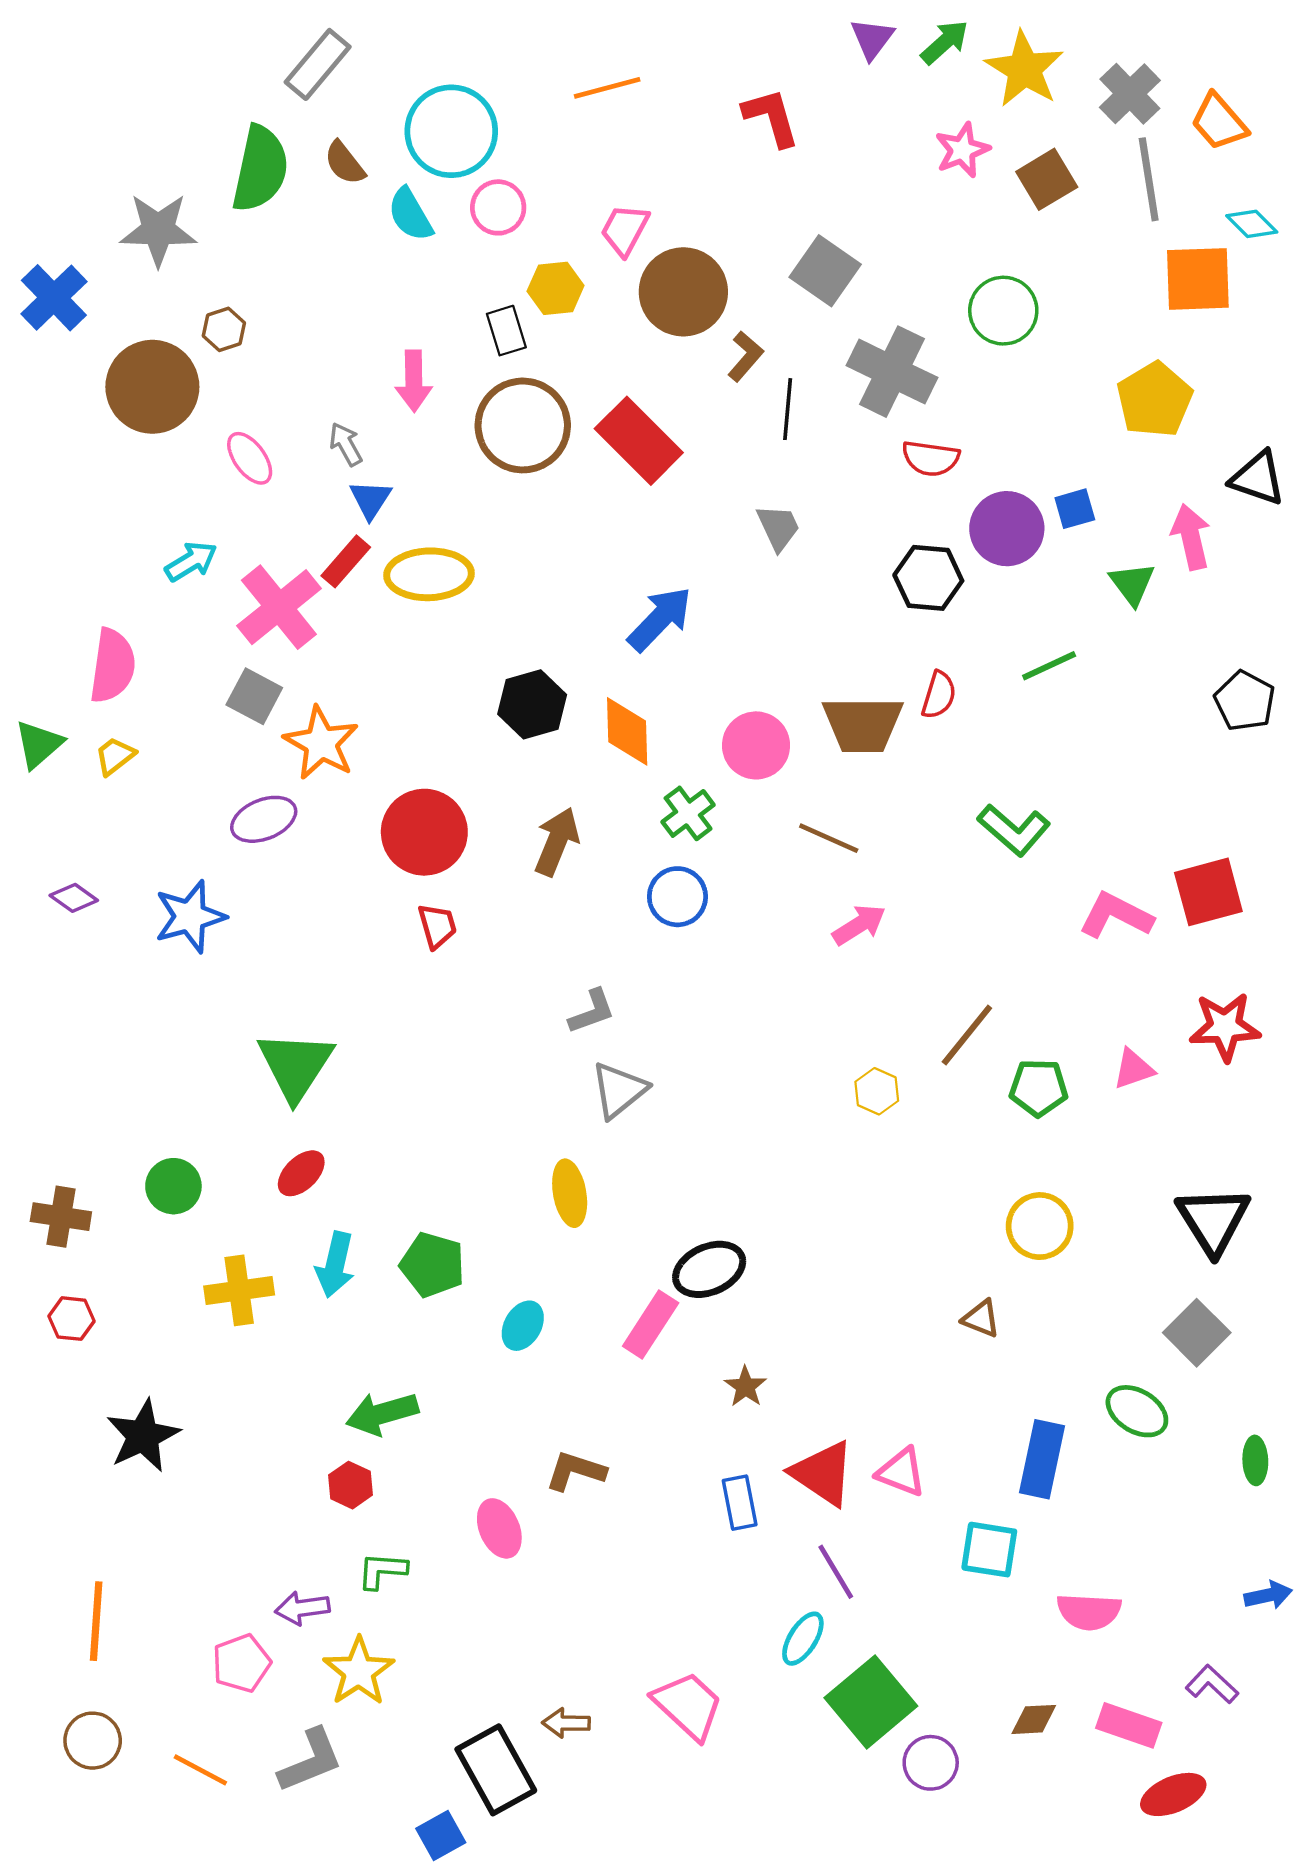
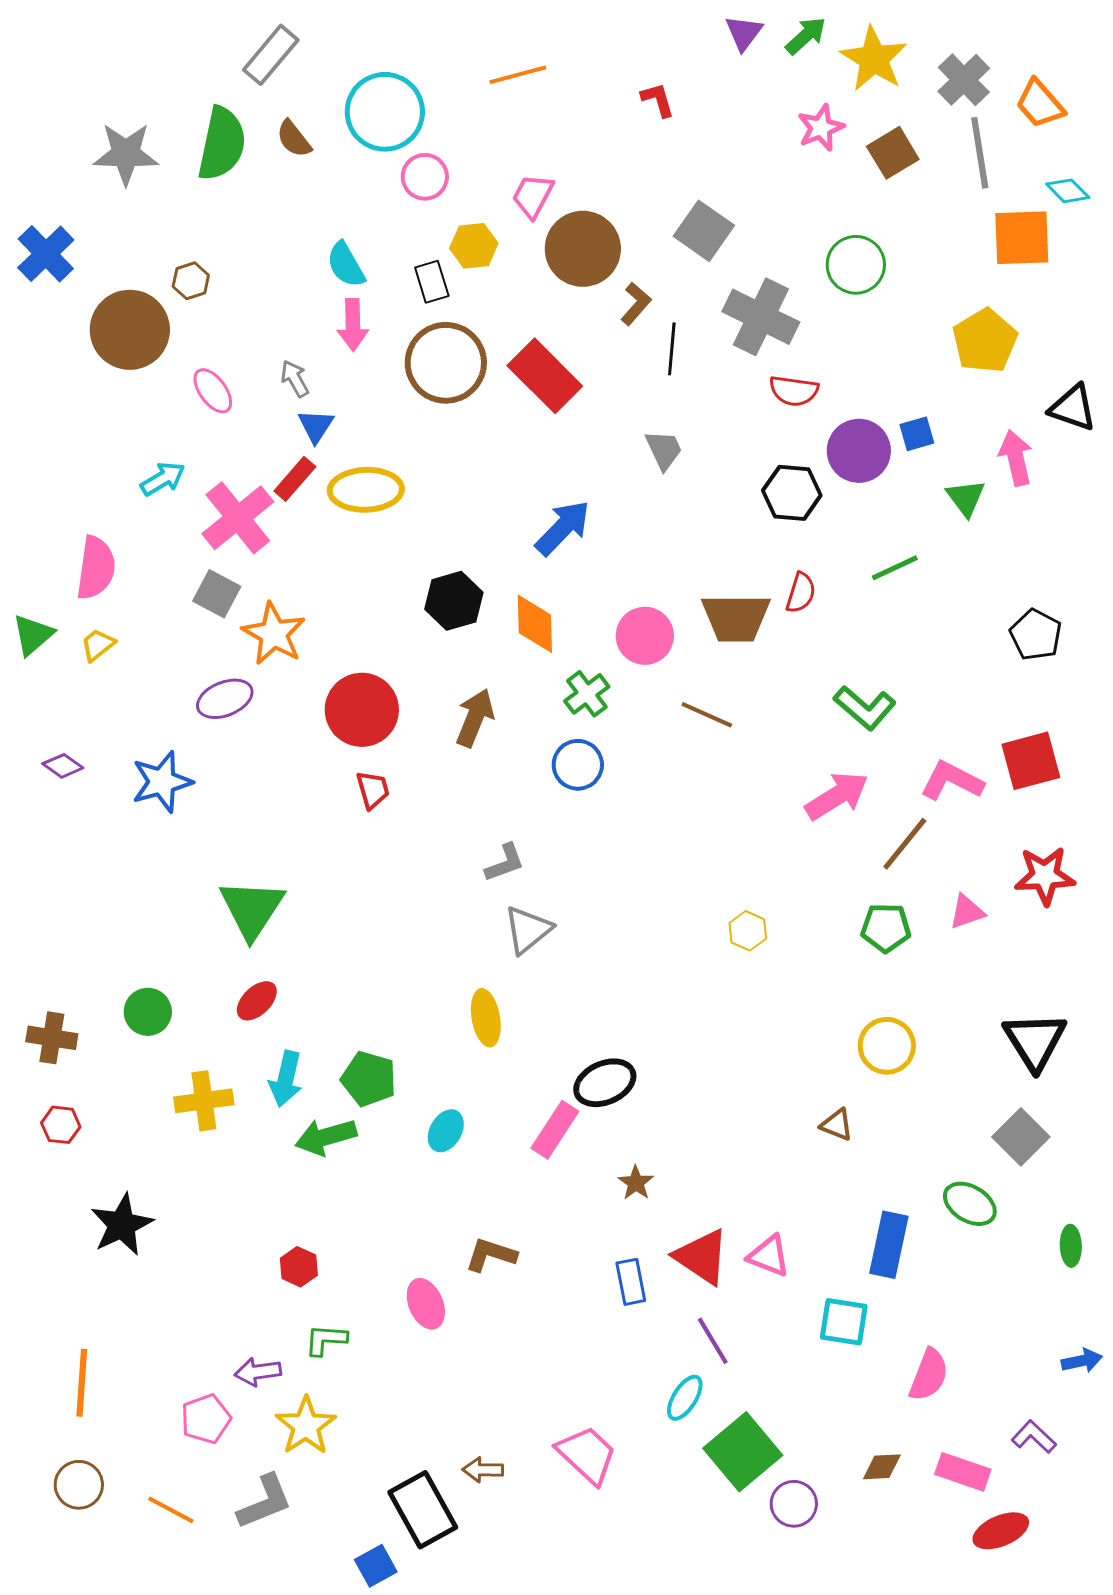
red L-shape: (771, 117) -> (658, 100), size x0.7
cyan semicircle: (410, 214) -> (346, 265), moved
gray star: (158, 230) -> (126, 154), moved
black pentagon: (1245, 701) -> (1036, 635), moved
pink arrow: (859, 925) -> (837, 796), moved, size x1.4
brown line: (967, 1035) -> (905, 844), moved
green arrow: (382, 1414) -> (326, 1137), moved
pink semicircle: (1089, 1612) -> (929, 1375), turned -72

